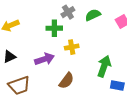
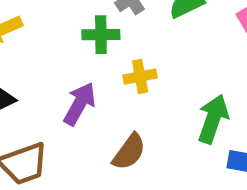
purple arrow: (44, 59) -> (79, 104), turned -42

